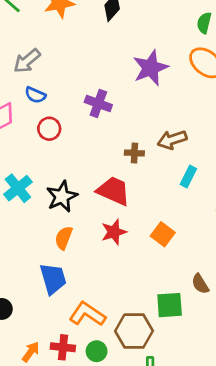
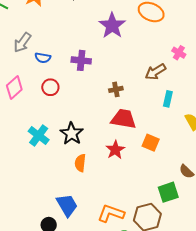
blue semicircle: (35, 95) -> (43, 58), moved
brown arrow: (172, 140) -> (155, 72), moved
cyan rectangle: (188, 177) -> (168, 99), moved
red trapezoid: (113, 191) -> (124, 119), moved
blue trapezoid: (53, 279) -> (67, 205), moved

